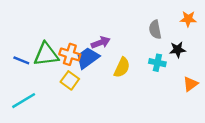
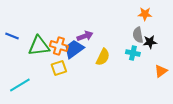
orange star: (188, 19) -> (145, 14), moved
gray semicircle: (155, 30) -> (138, 35), moved
blue line: (21, 60) -> (12, 36), moved
yellow square: (70, 80) -> (59, 68), turned 35

